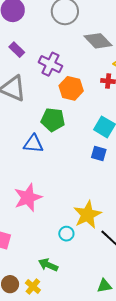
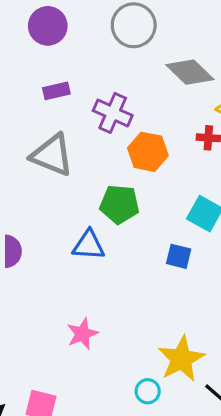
purple rectangle: (17, 50) -> (56, 91), turned -56
blue square: (99, 153) -> (179, 256), moved
pink star: (28, 198) -> (82, 334), size x0.7

